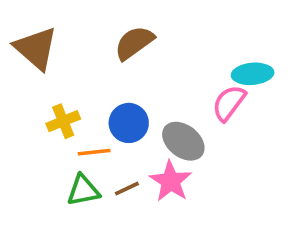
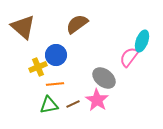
cyan ellipse: (253, 74) -> (142, 41), turned -65
blue circle: (129, 123) -> (56, 55), moved

